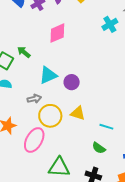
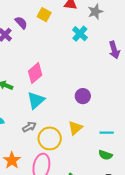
pink diamond: (57, 33) -> (35, 73), moved
purple circle: (72, 82) -> (83, 96), moved
yellow triangle: (78, 113) -> (75, 128), turned -42

